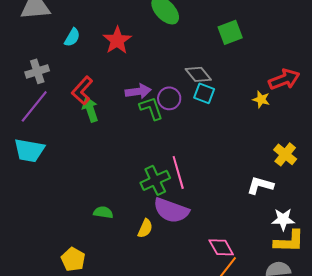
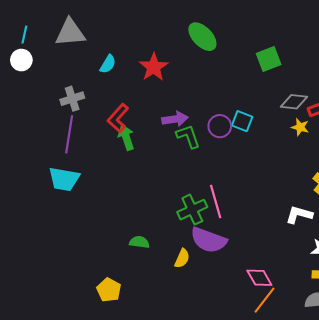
gray diamond: (198, 74) -> (294, 102), moved, turned -44
purple circle: (169, 98) -> (220, 126), moved
purple line: (34, 106) -> (69, 134), turned -30

